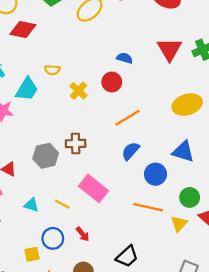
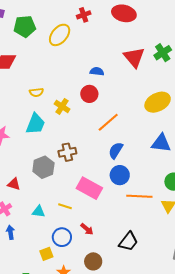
cyan trapezoid: (27, 89) -> (35, 124), moved
blue circle: (155, 174) -> (120, 175), moved

